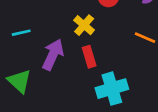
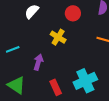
purple arrow: (53, 55) -> (38, 62), size x0.7
red rectangle: (89, 57) -> (56, 87), moved

